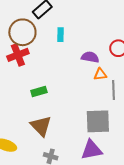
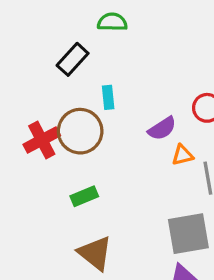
brown circle: (22, 32) -> (80, 131), moved
purple semicircle: (90, 57) -> (162, 128), turned 144

